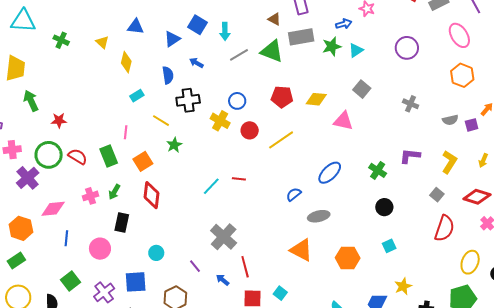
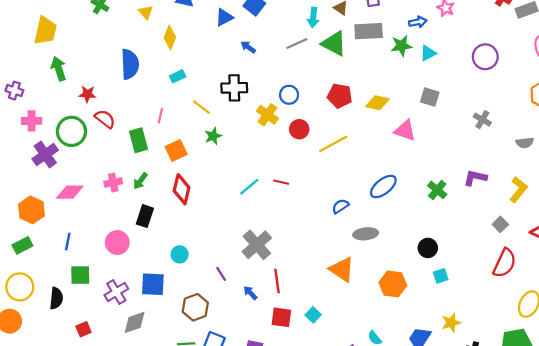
cyan arrow: (225, 31) -> (313, 17), moved
blue semicircle: (168, 75) -> (130, 64), moved, size x1.5
gray square: (362, 89) -> (430, 97), turned -30
red semicircle: (78, 157) -> (105, 119), moved
black circle: (384, 207) -> (428, 248), moved
blue line: (66, 238) -> (68, 242), moved
green square: (70, 281) -> (80, 275), turned 30

